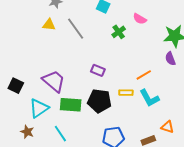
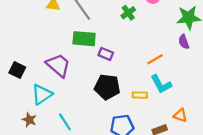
yellow rectangle: (126, 93) -> (140, 95), moved
green rectangle: (71, 105) -> (84, 39), moved

